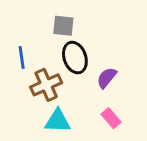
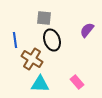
purple semicircle: (107, 78) -> (87, 30), moved
brown cross: (46, 85) -> (32, 59), turned -35

